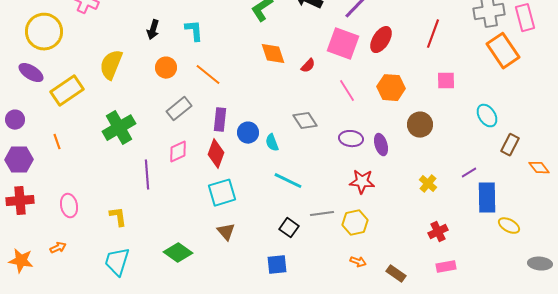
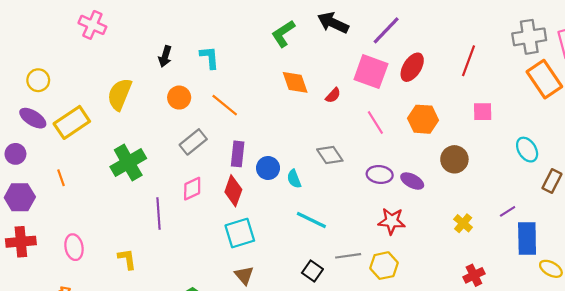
yellow circle: (44, 32) -> (38, 80), moved, size x0.6
purple ellipse: (31, 73) -> (33, 118), moved
purple ellipse: (381, 145) -> (412, 181), turned -45

